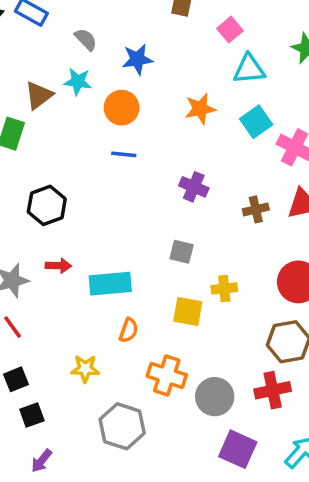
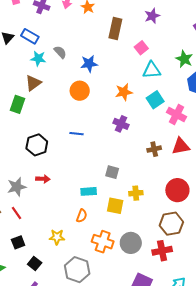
cyan star: (78, 82) -> (38, 58), moved
blue line: (124, 154) -> (77, 134), moved
purple cross: (194, 187) -> (121, 124), moved
cyan rectangle: (110, 284) -> (89, 191), moved, size x0.7
gray circle: (215, 397) -> (131, 243), moved
black square: (32, 415) -> (35, 264), moved, turned -32

